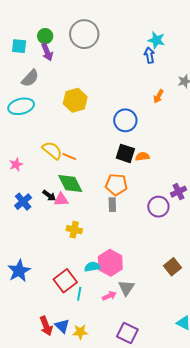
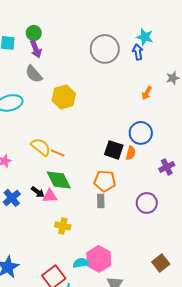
gray circle: (84, 34) -> (105, 49), moved
gray semicircle: (30, 78) -> (34, 74), moved, turned 96
blue circle: (125, 120) -> (141, 133), moved
orange semicircle: (142, 156) -> (131, 153), turned 112
purple cross: (179, 192) -> (167, 167), moved

